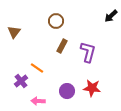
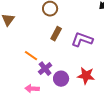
purple L-shape: (88, 52) -> (82, 40), turned -85
purple cross: (21, 81) -> (45, 69), moved

